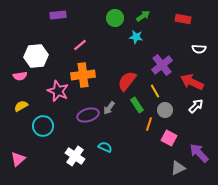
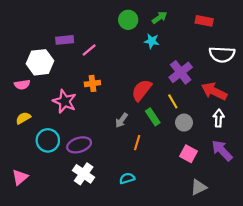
purple rectangle: (58, 15) -> (65, 40), moved
white semicircle: (199, 49) -> (222, 54), size x1.6
orange cross: (83, 75) -> (92, 83), size x0.6
white arrow: (196, 106) -> (219, 118), turned -42
purple ellipse: (88, 115) -> (79, 145), moved
orange line: (149, 124) -> (137, 143), moved
cyan semicircle: (105, 147) -> (127, 178), moved, turned -40
purple arrow: (199, 153) -> (222, 150), moved

